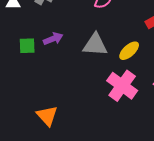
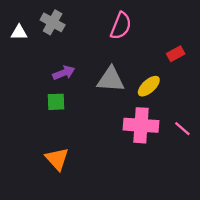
green square: (27, 46) -> (56, 102), moved
pink cross: (122, 86) -> (141, 125), turned -32

